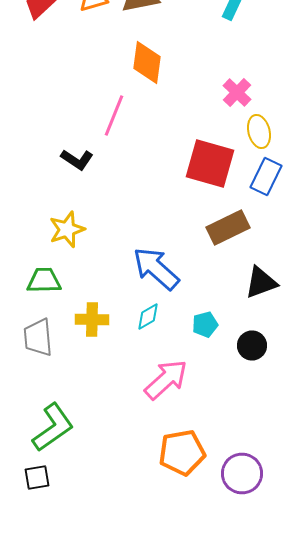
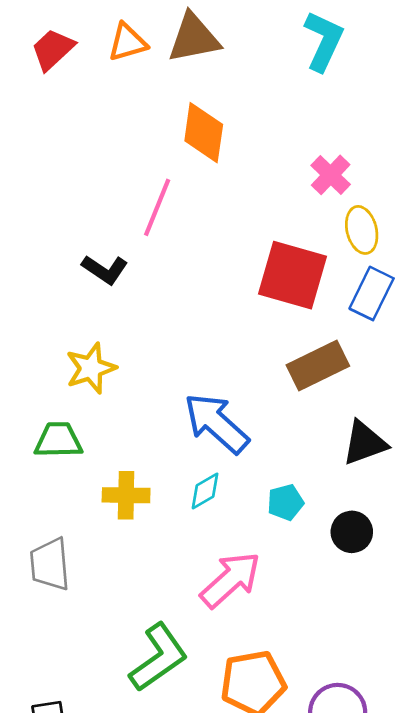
gray trapezoid: (38, 338) -> (50, 564), moved
green L-shape: (53, 428) -> (159, 657), moved

